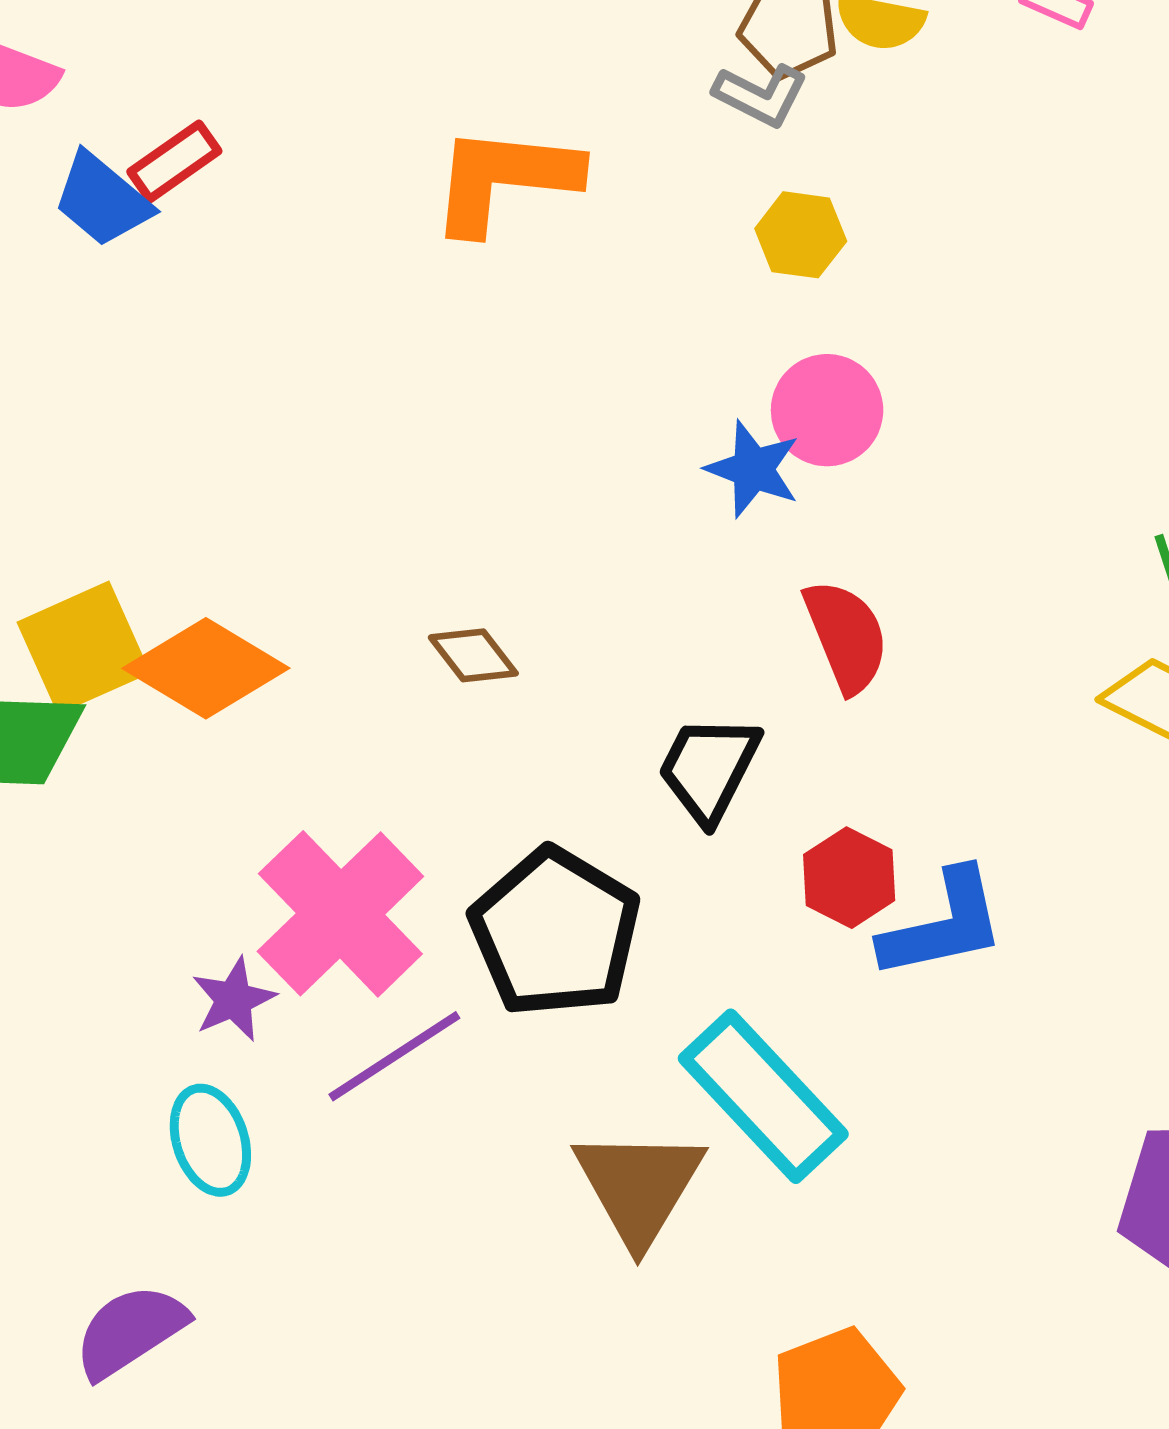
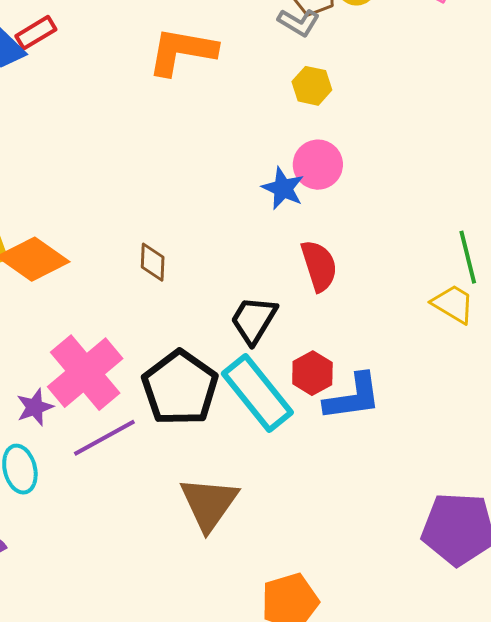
brown diamond: (473, 655) -> (153, 262), turned 36
cyan rectangle: (763, 1096) -> (257, 393), moved

